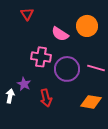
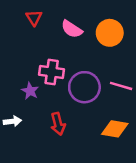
pink semicircle: (60, 34) -> (72, 29), moved
purple star: (24, 84) -> (30, 91), moved
white arrow: (10, 96) -> (12, 121), turned 72

